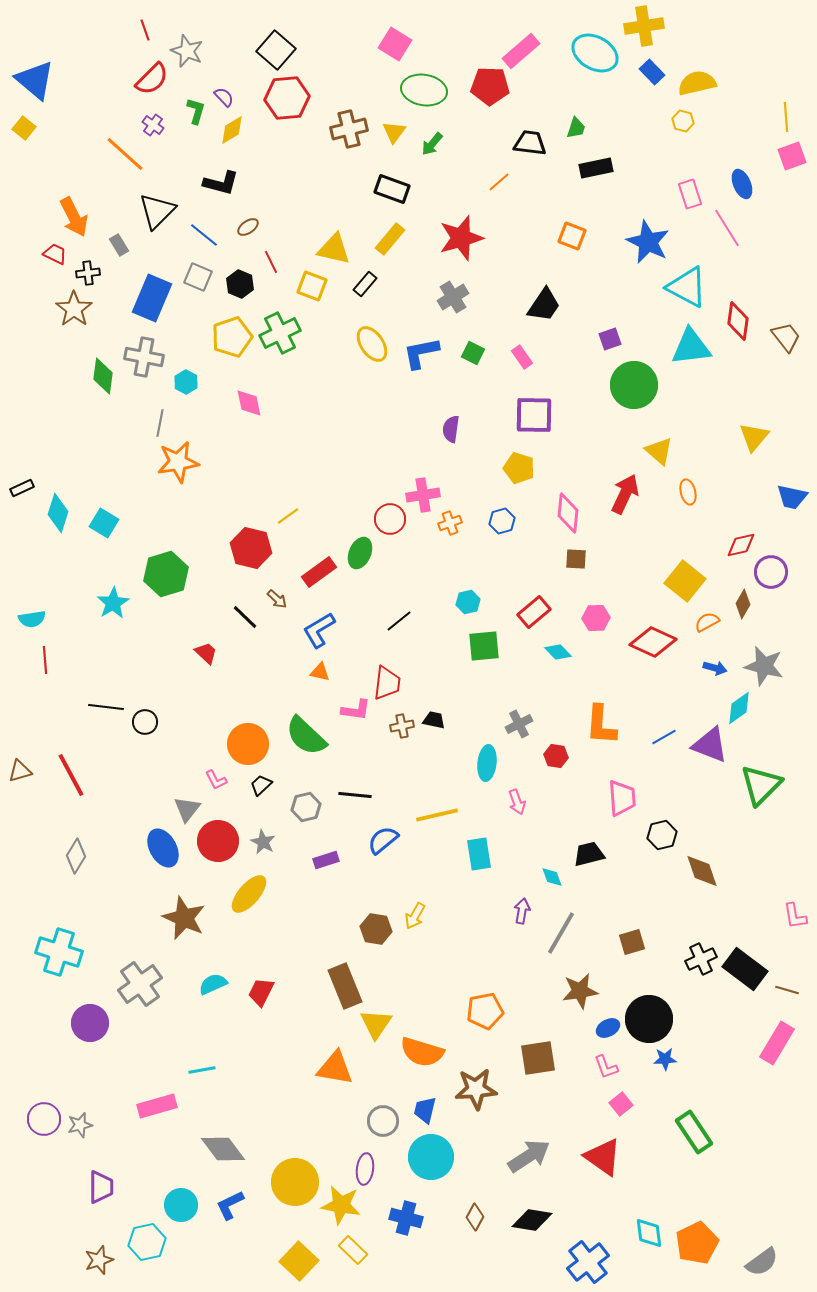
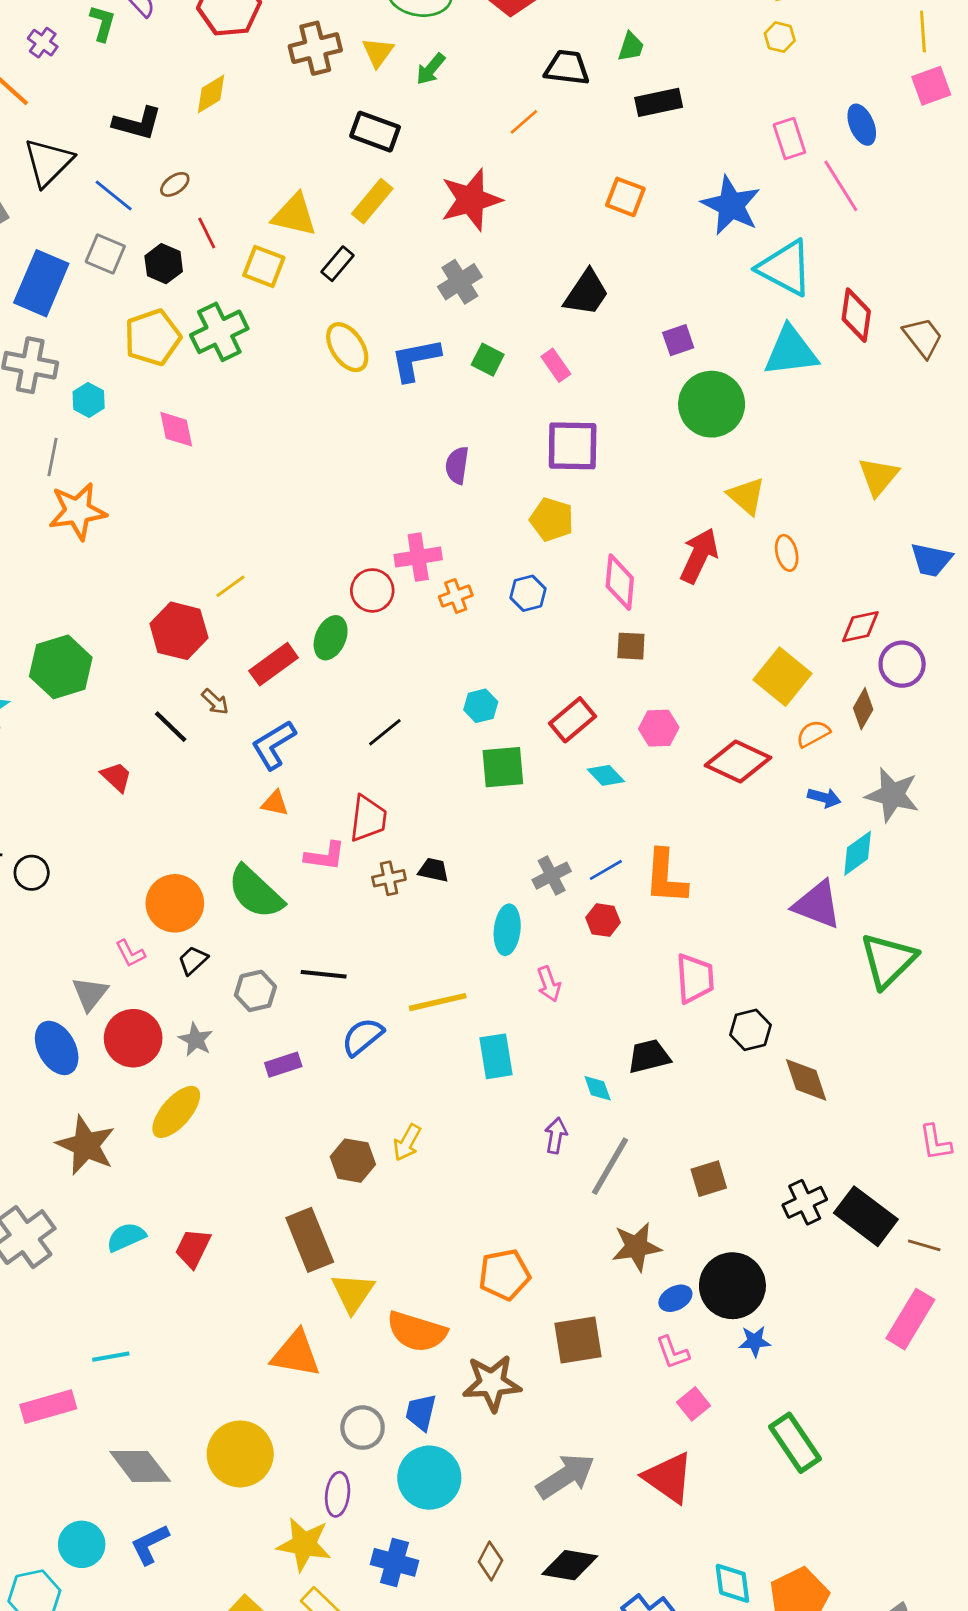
yellow diamond: (232, 130) -> (211, 94), moved
blue line: (664, 737) -> (606, 870), moved
yellow circle: (295, 1182) -> (240, 1454), moved

